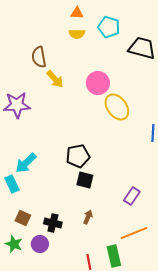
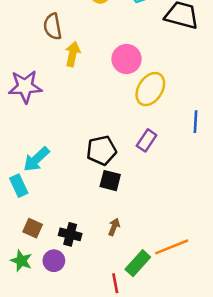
yellow arrow: (55, 79) -> (73, 54), turned -126
yellow ellipse: (117, 107) -> (150, 89), turned 68
purple rectangle: (132, 196) -> (147, 140), moved
green rectangle: (114, 256) -> (138, 263), moved, turned 55

